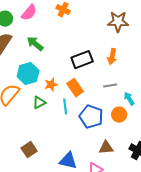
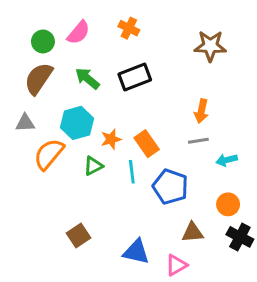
orange arrow: (112, 57) -> (201, 111), moved
black rectangle: (82, 60) -> (135, 77), moved
cyan arrow: (129, 99) -> (227, 160), turned -72
orange circle: (119, 115) -> (228, 204), moved

